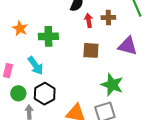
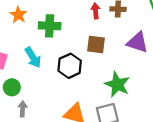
black hexagon: (45, 94) -> (70, 66), moved

